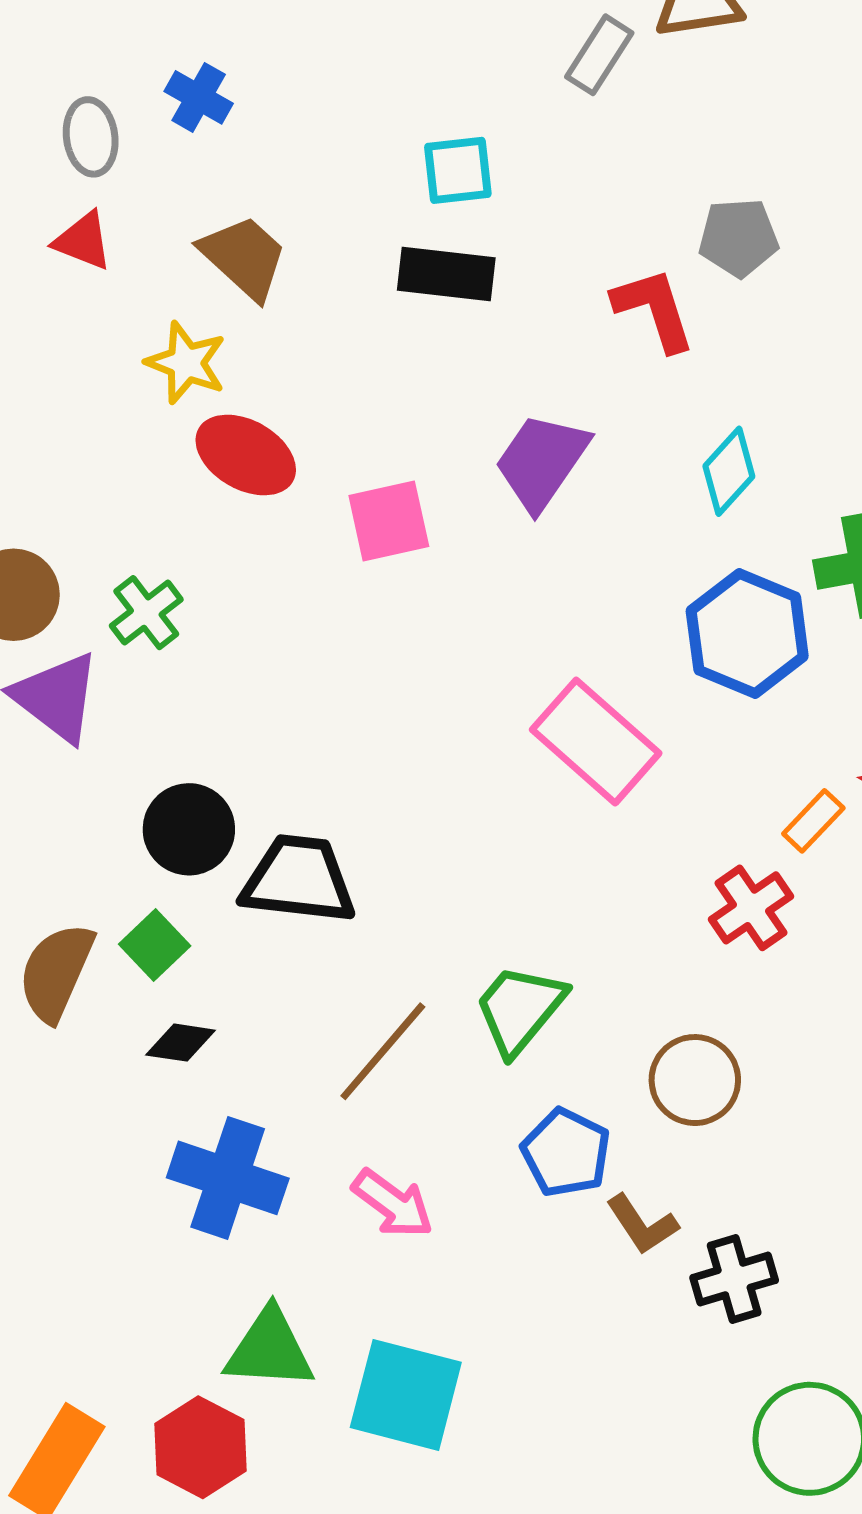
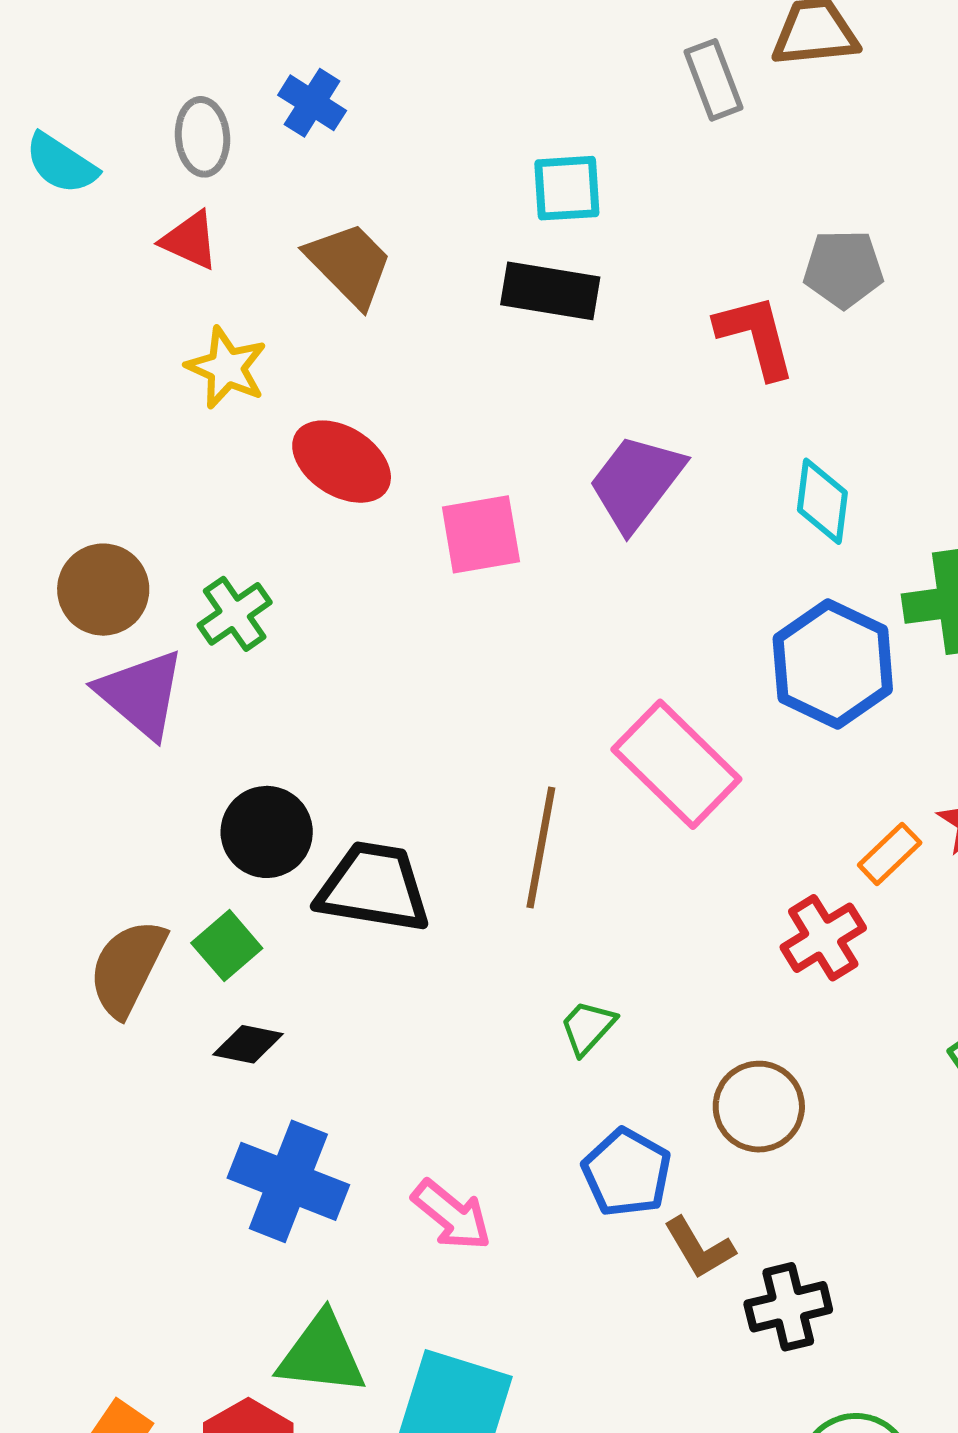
gray rectangle: (599, 55) -> (714, 80), turned -56
yellow star: (186, 363) -> (226, 368), moved
cyan diamond: (729, 471) -> (822, 501), turned -38
green trapezoid: (520, 1009) -> (588, 1027), size x0.6
brown line: (383, 1051) -> (541, 848), moved, turned -33

